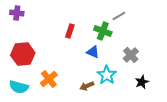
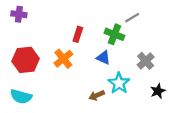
orange cross: (49, 79) -> (63, 59), moved

